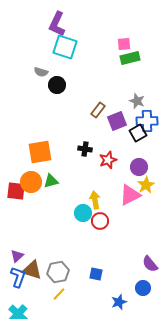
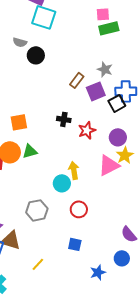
gray star: (137, 101) -> (105, 69), moved
orange square: (40, 152) -> (19, 122), size x0.7
red circle: (100, 221) -> (79, 209), moved
gray hexagon: (58, 272) -> (37, 210), moved

